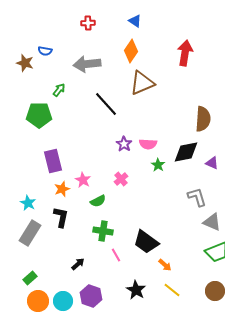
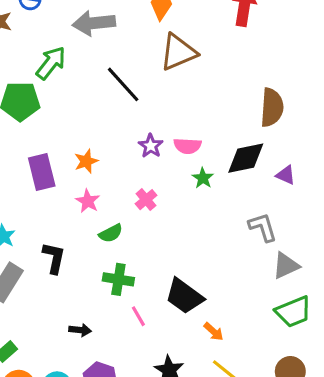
green arrow: (59, 90) -> (51, 63), size x1.6
orange star: (62, 189) -> (86, 161), moved
gray triangle: (212, 222) -> (286, 266), turned -48
black arrow: (78, 264) -> (80, 330), turned 48

